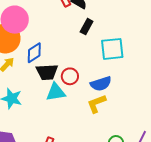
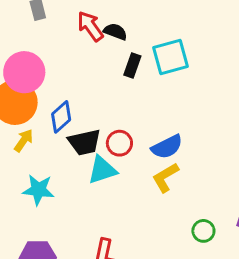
cyan square: (112, 49) -> (171, 57), moved

